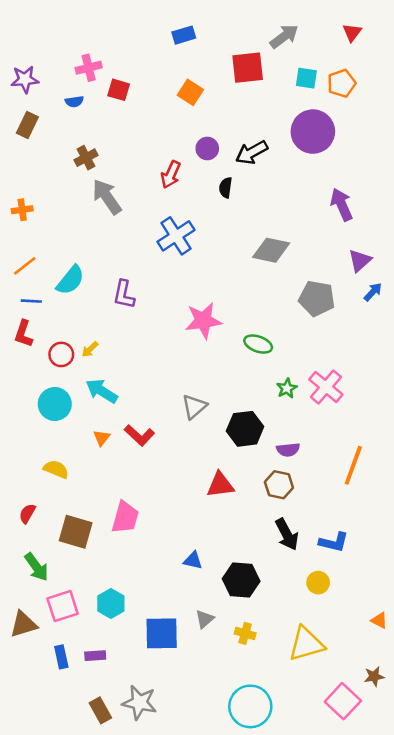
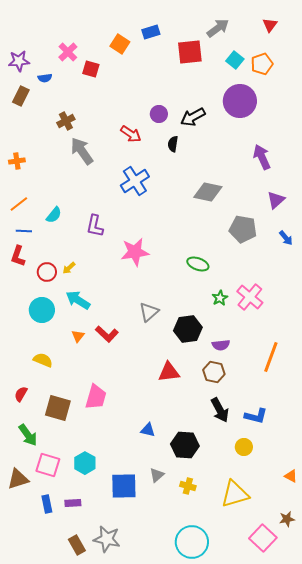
blue rectangle: (184, 35) -> (151, 32), moved
pink cross: (89, 68) -> (68, 52), turned -30
cyan square: (306, 78) -> (235, 60), turned 30
orange square: (190, 92) -> (120, 44), moved
blue semicircle: (74, 102) -> (45, 78), moved
red arrow: (171, 175) -> (131, 134), turned -80
cyan semicircle: (70, 280) -> (54, 215), size x0.7
blue arrow: (373, 292) -> (286, 238), moved, turned 98
pink star: (203, 321) -> (135, 252), moved
pink square: (63, 606) -> (48, 465), turned 35

